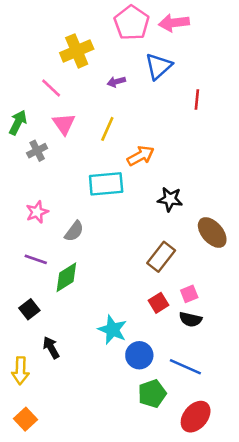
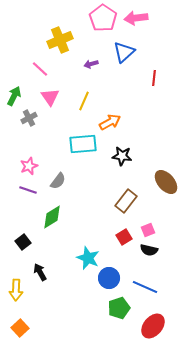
black star: (170, 199) -> (122, 156), moved
purple line: (36, 259) -> (28, 190), moved

